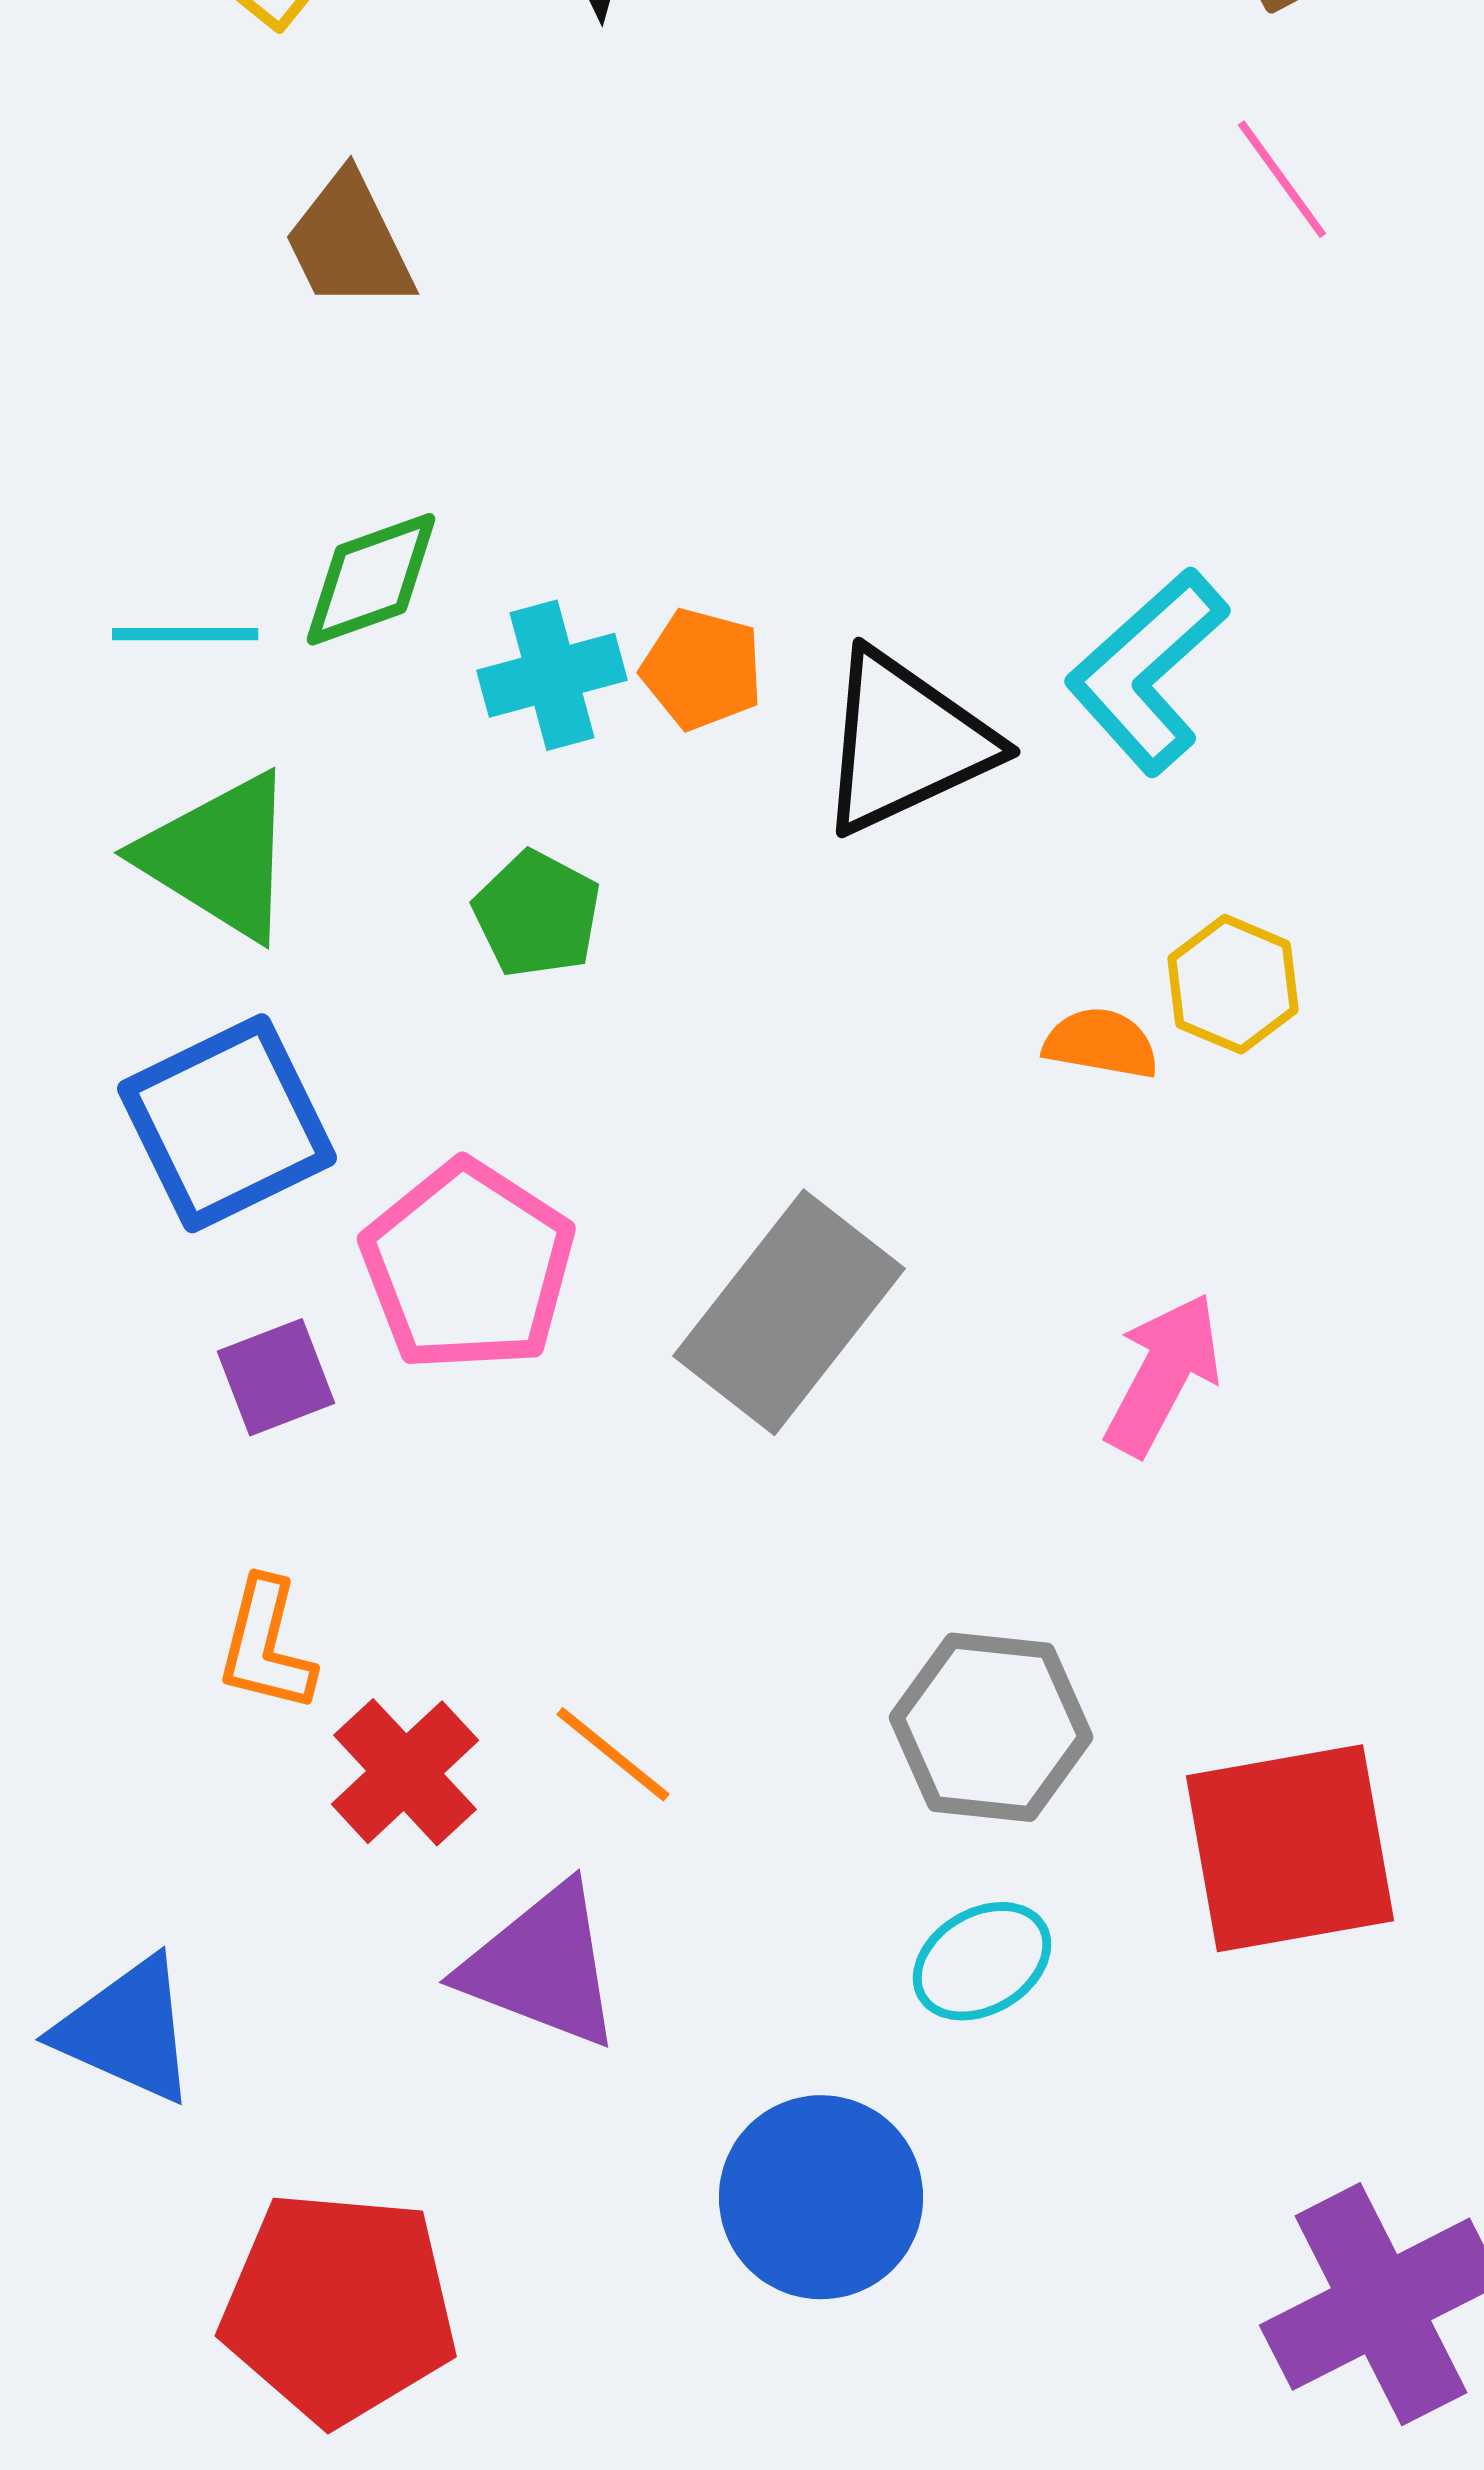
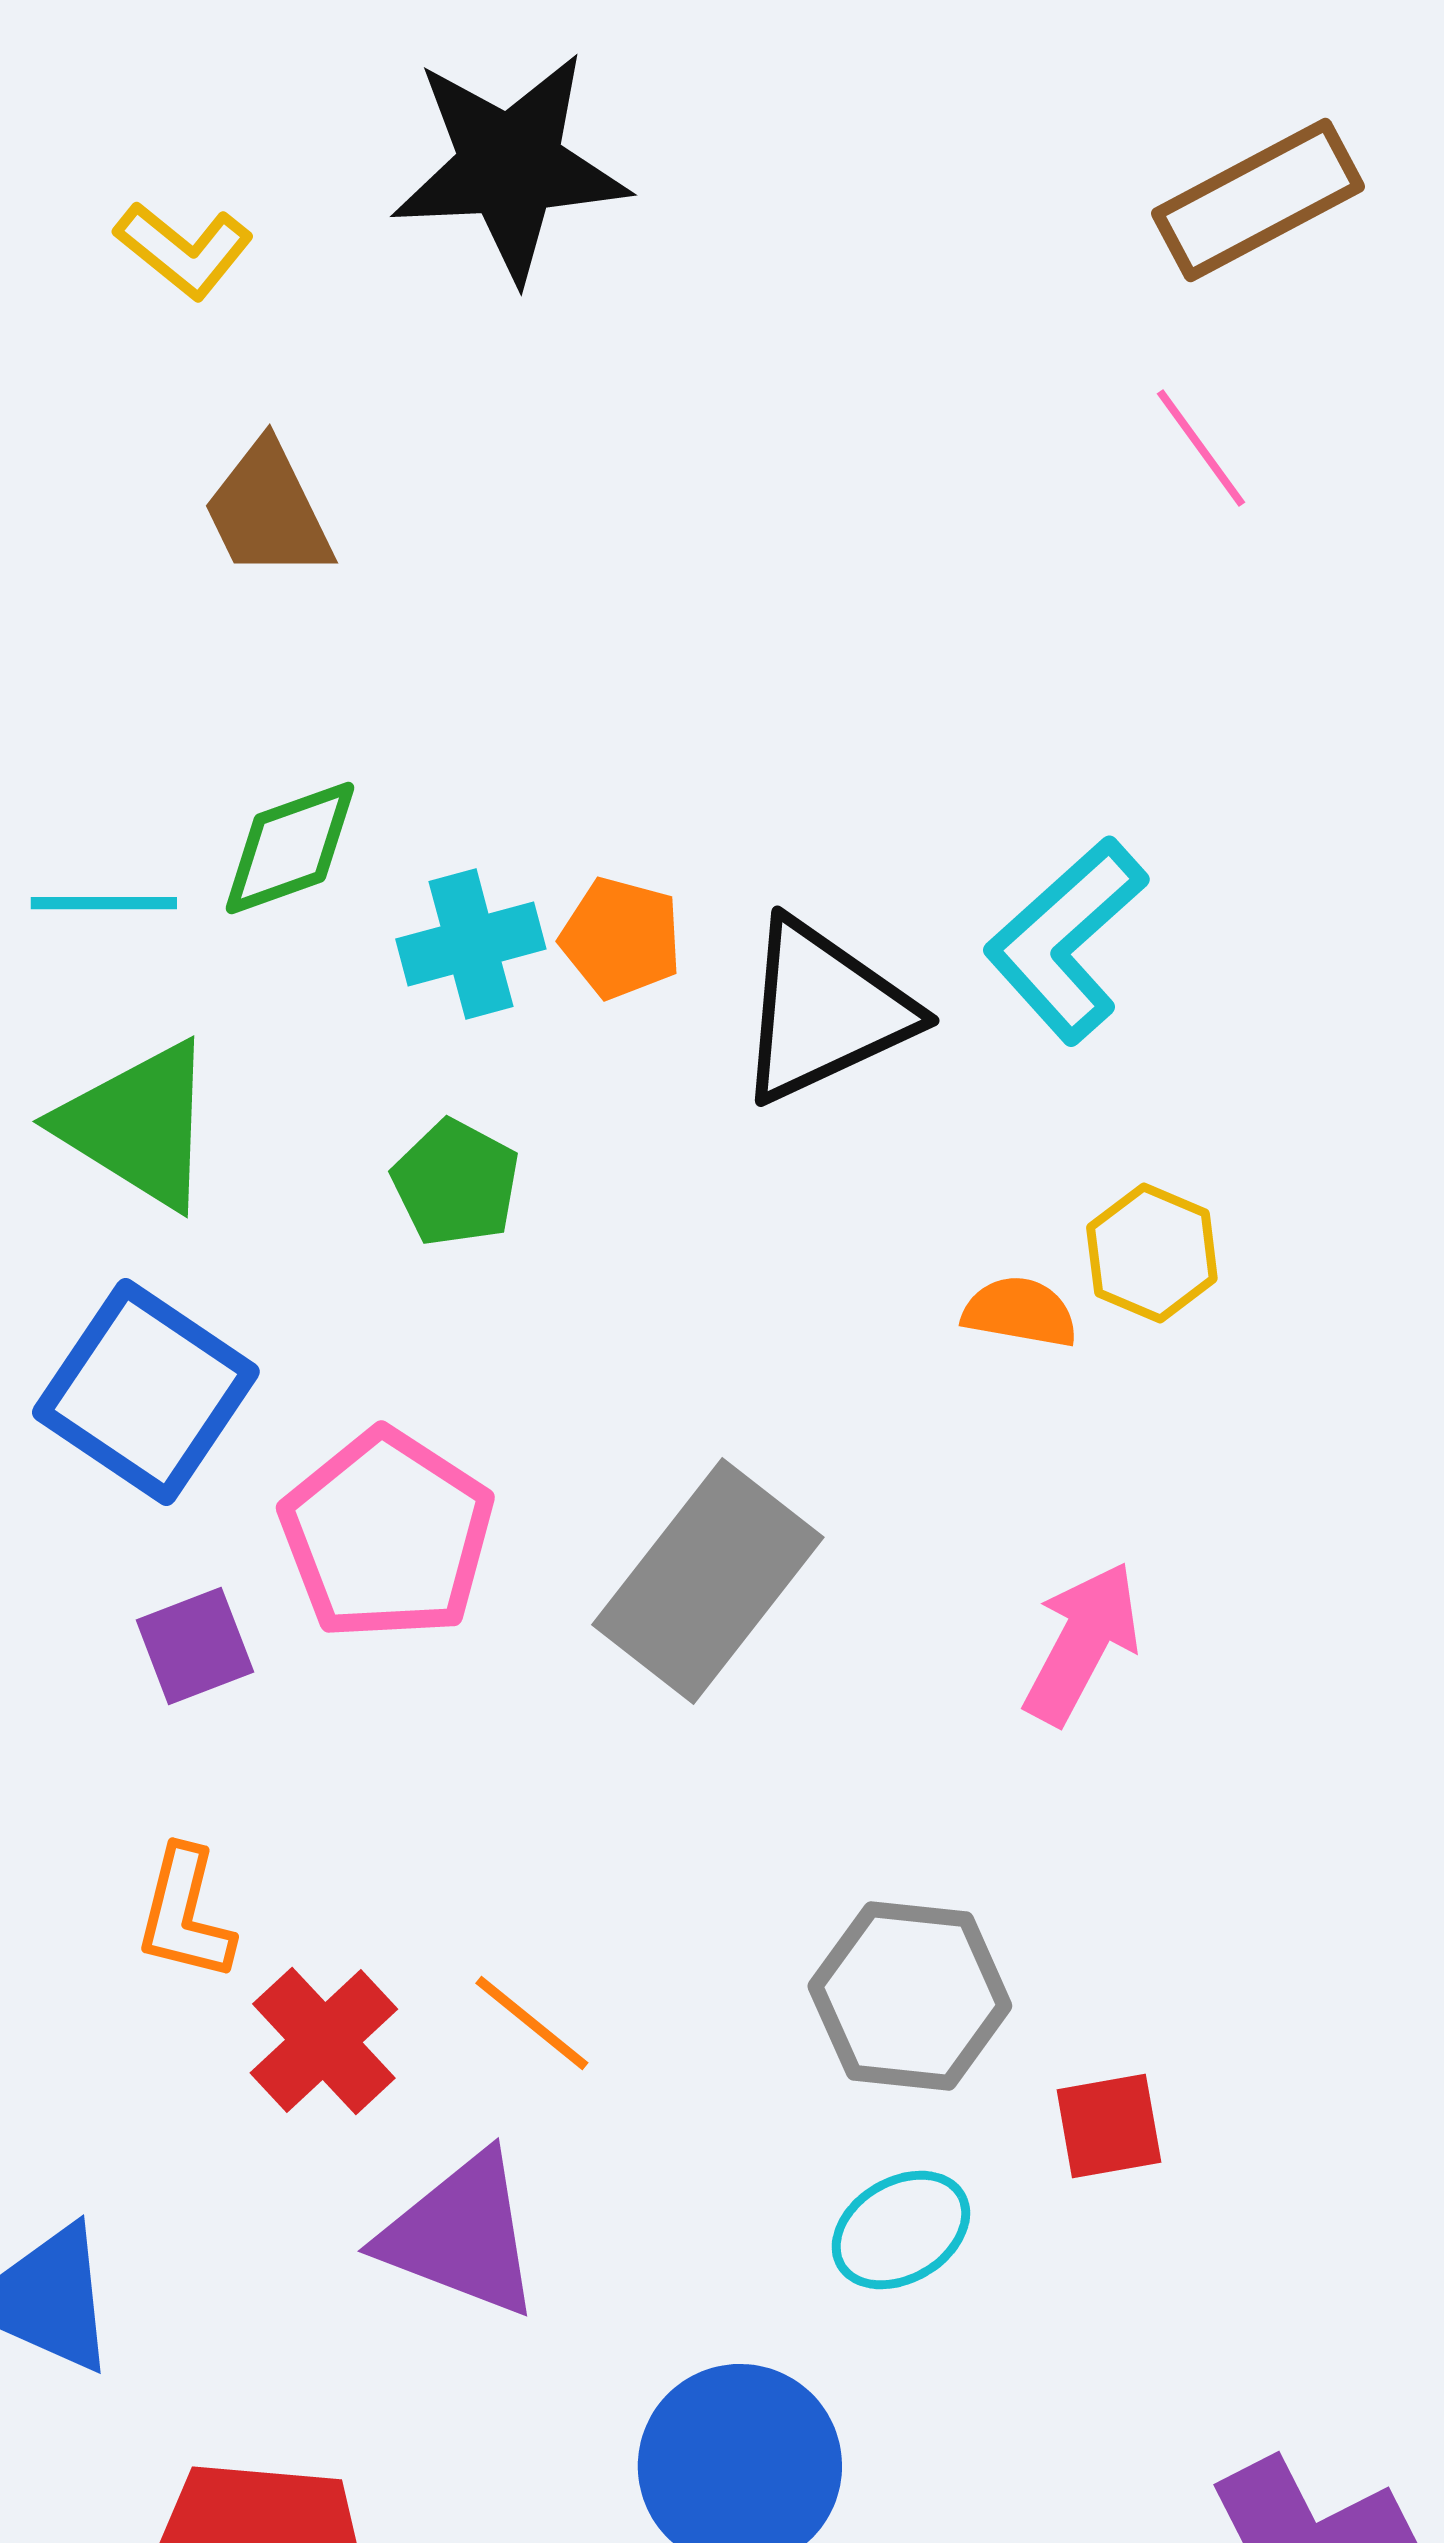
blue square: (227, 1123) -> (146, 1392), turned -30
red square: (1290, 1848) -> (1109, 2126), moved, size x0.5

